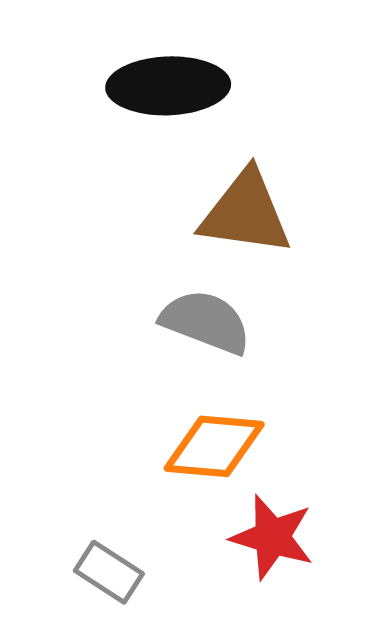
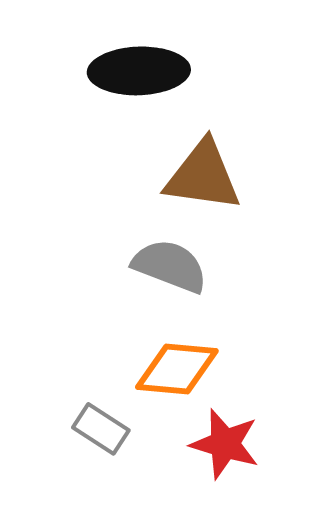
gray rectangle: (109, 572) -> (101, 429), moved

